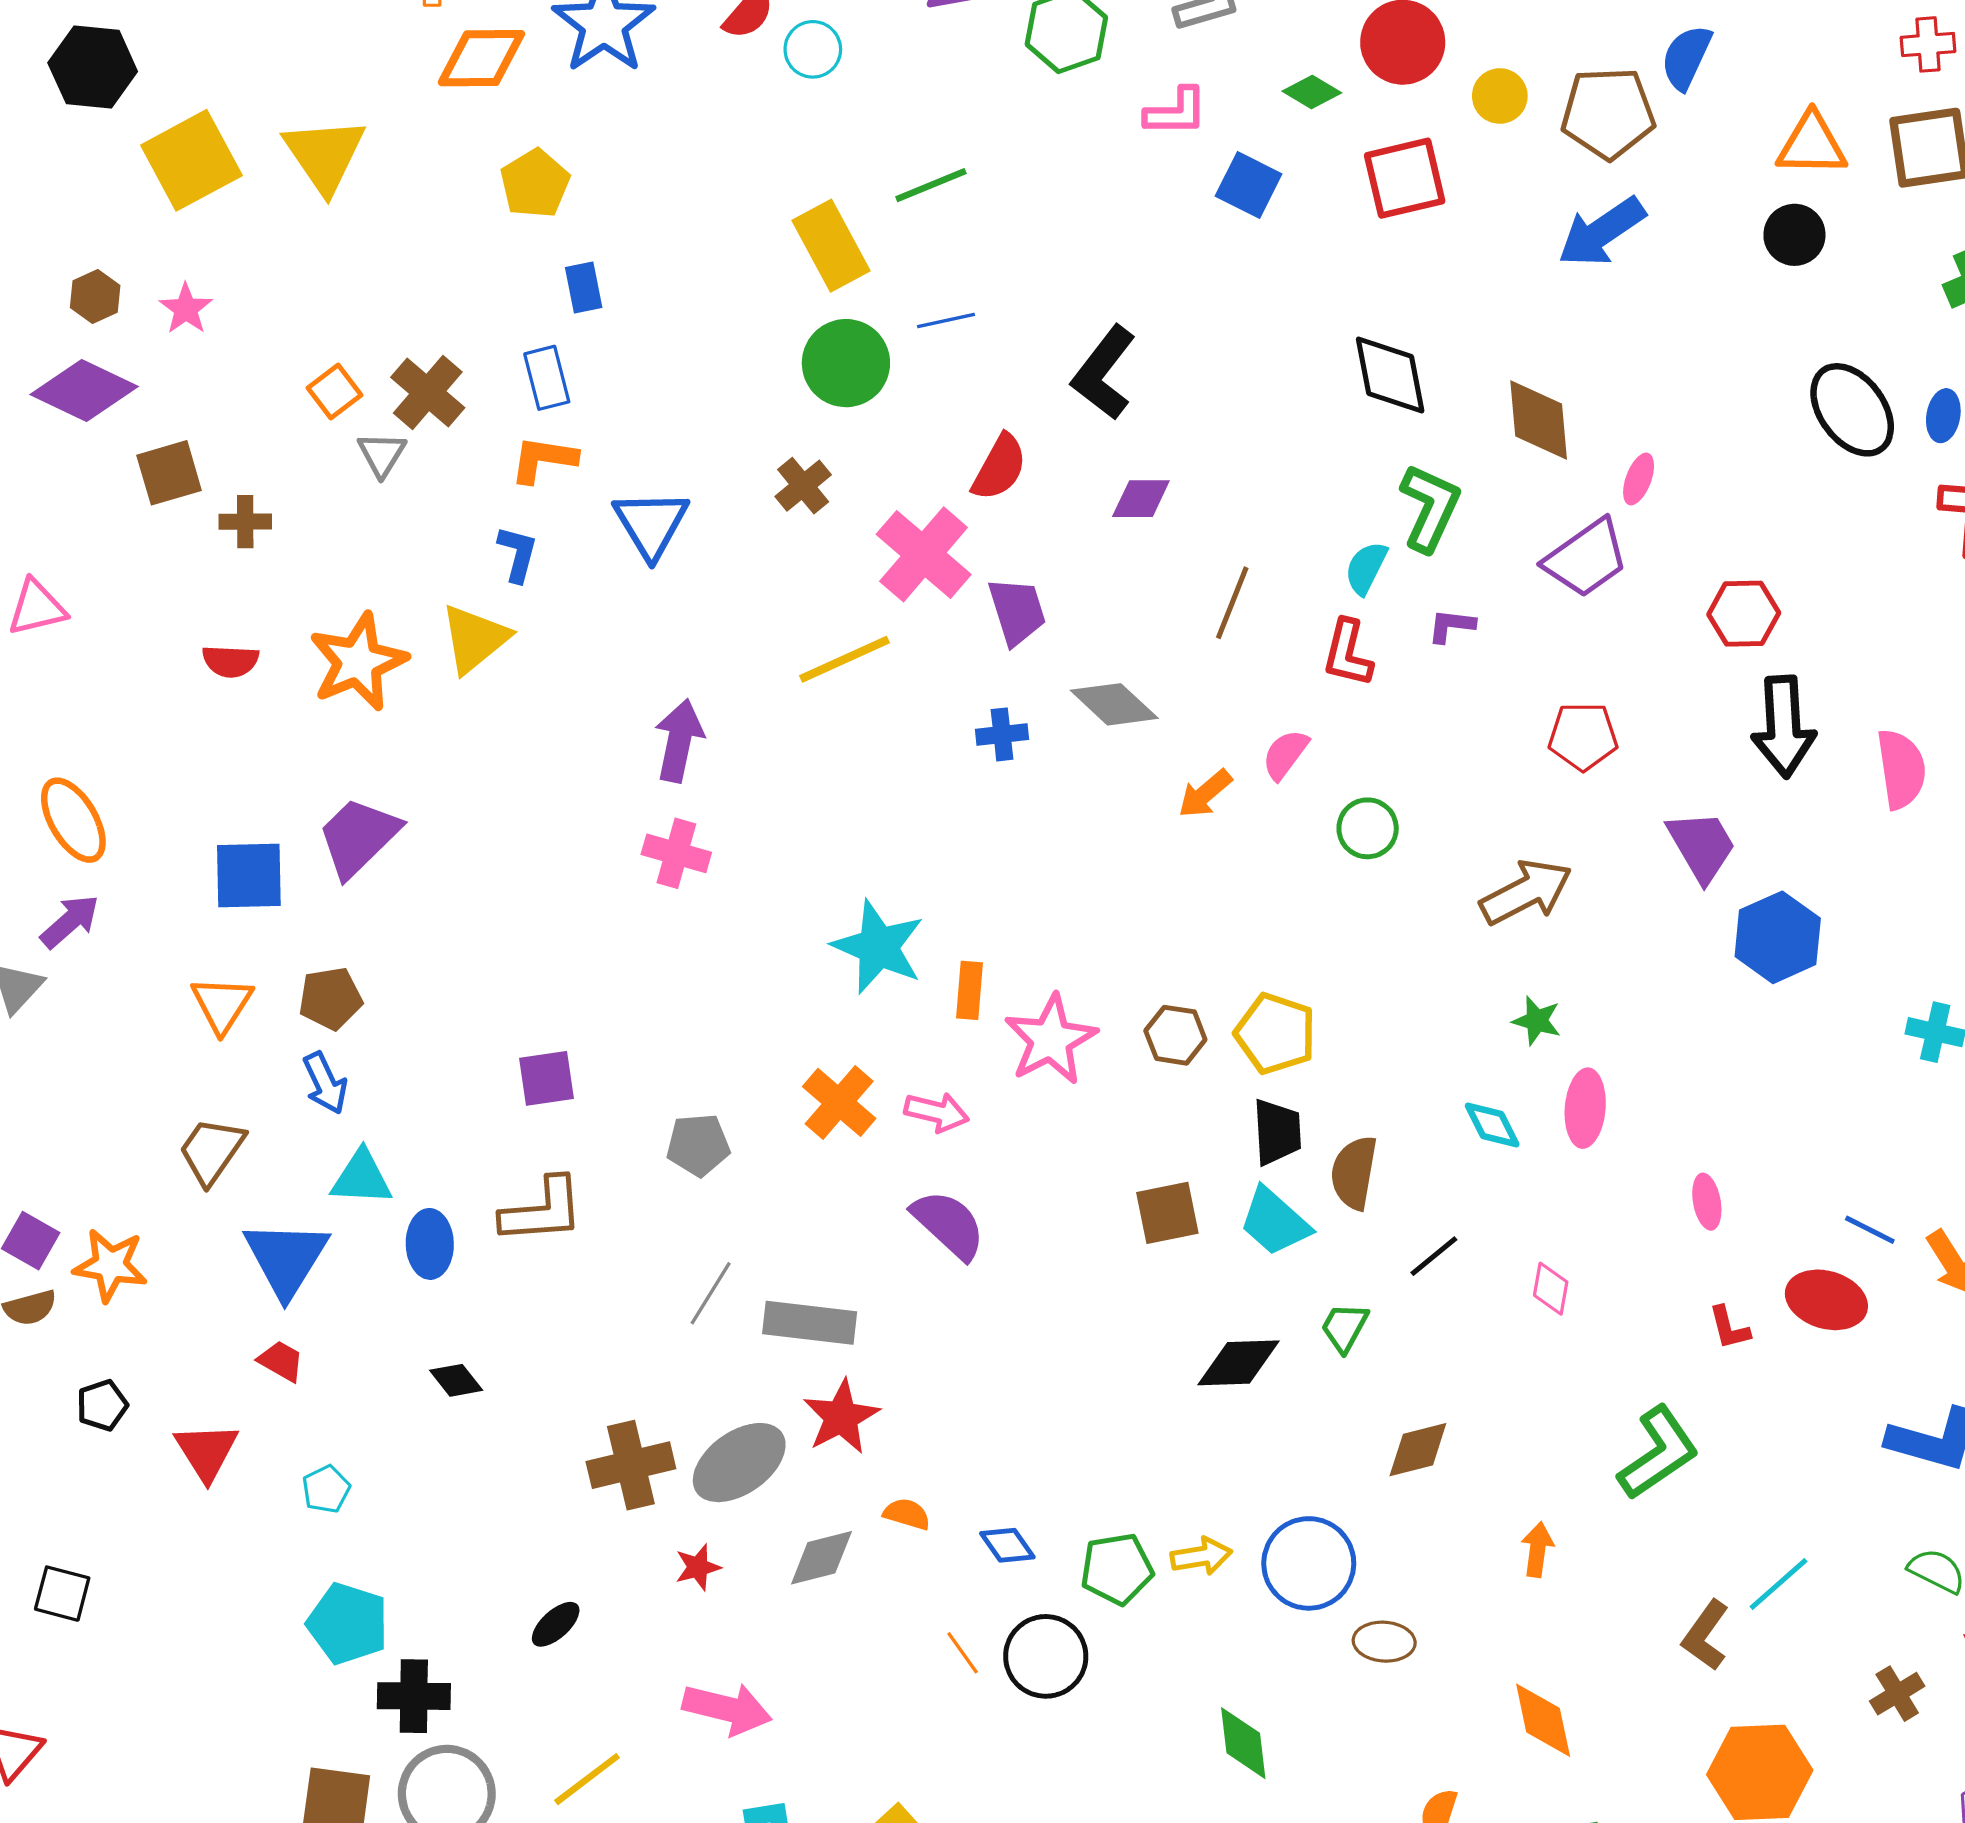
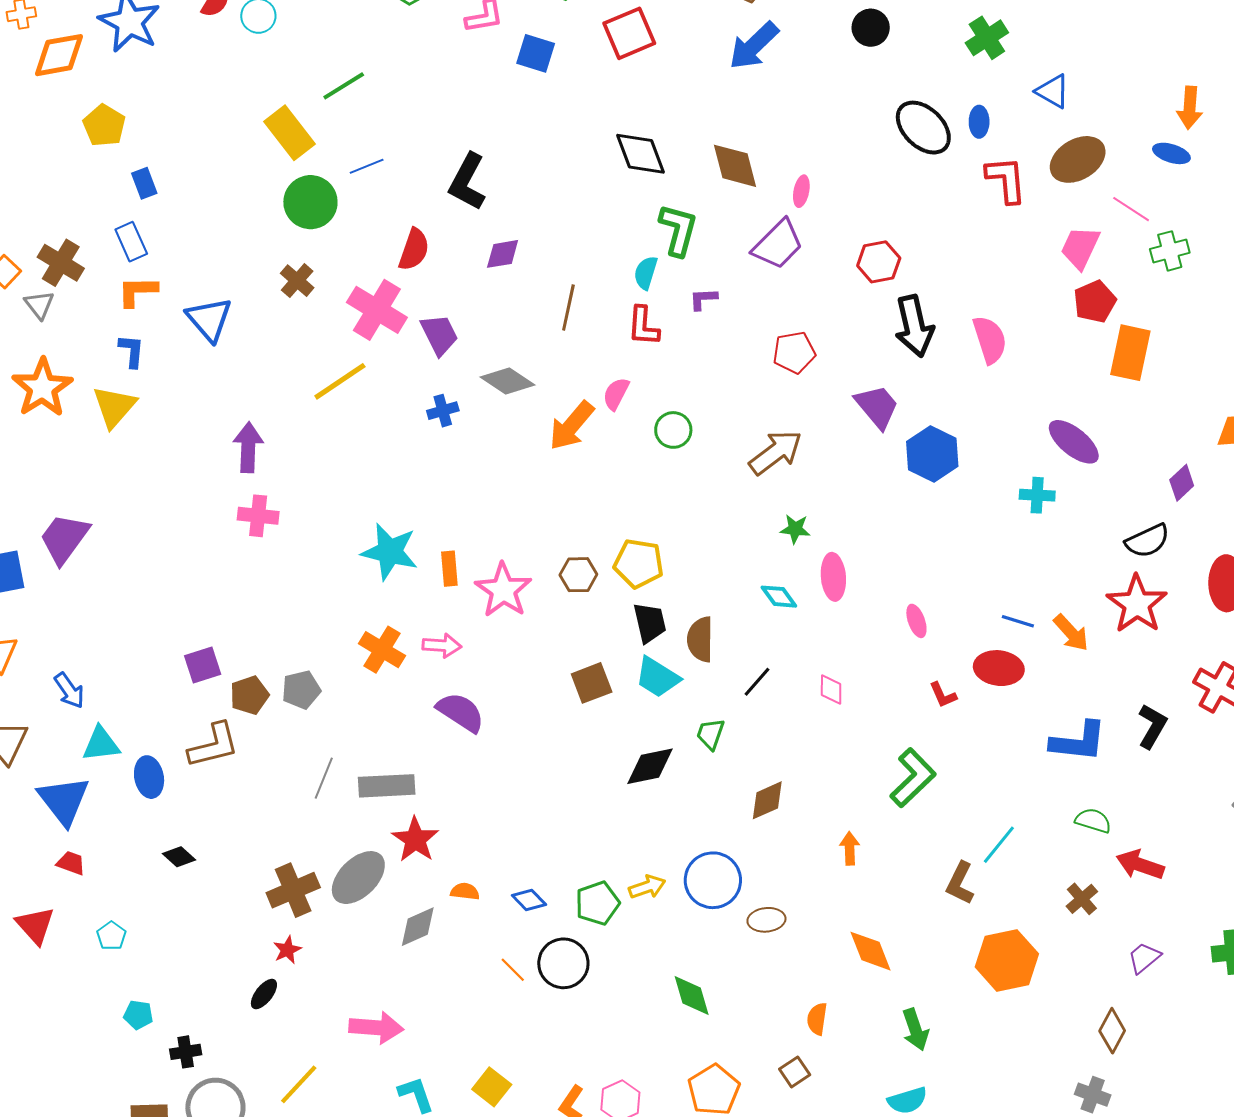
orange star: (358, 662) -> (42, 388), moved
orange arrow: (1205, 794) -> (572, 426), size x1.5
brown pentagon: (330, 998) -> (249, 695), moved
red star: (698, 1567) -> (287, 950), moved
cyan pentagon: (348, 1624) -> (138, 1015), size x0.6
black cross: (414, 1696) -> (186, 1052), size x0.7

